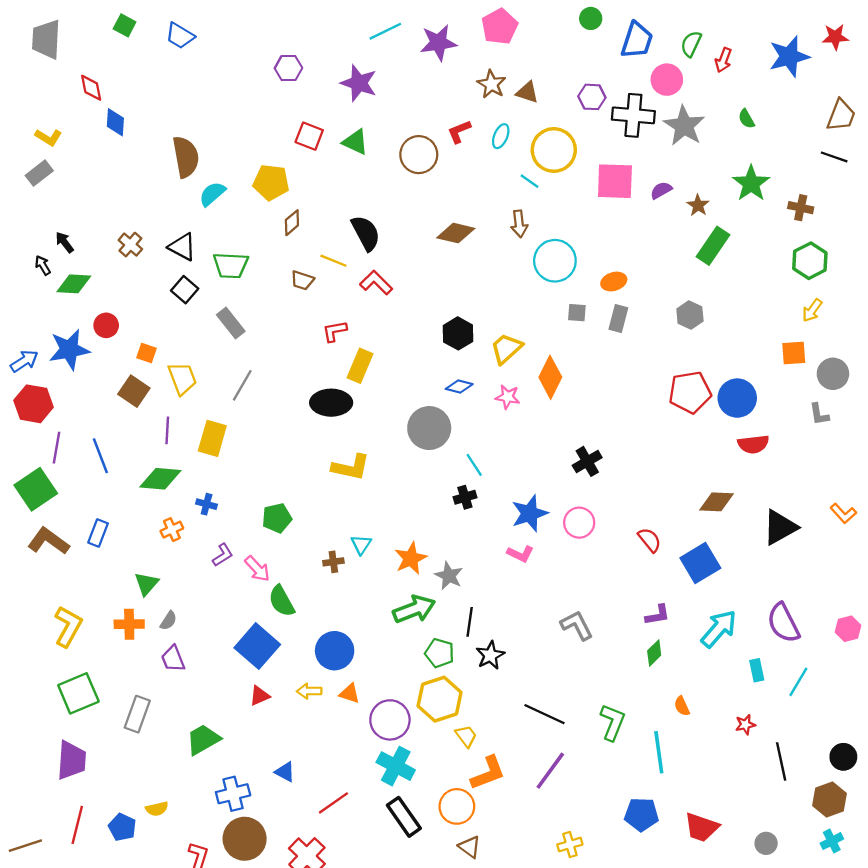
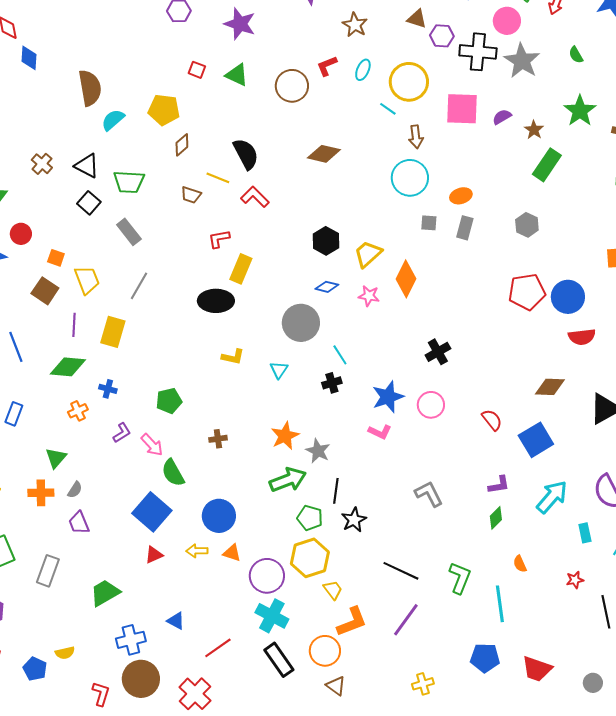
brown triangle: (527, 92) -> (417, 19), moved
red square: (309, 136) -> (197, 70), size x0.7
brown arrow: (519, 224) -> (416, 137), moved
yellow L-shape: (351, 467) -> (233, 357), size x0.7
cyan triangle: (361, 545) -> (279, 370), moved

